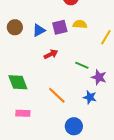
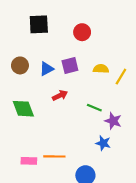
yellow semicircle: (80, 24) -> (101, 69), moved
green diamond: (18, 82) -> (23, 109), moved
orange line: (57, 95) -> (54, 156), moved, turned -42

